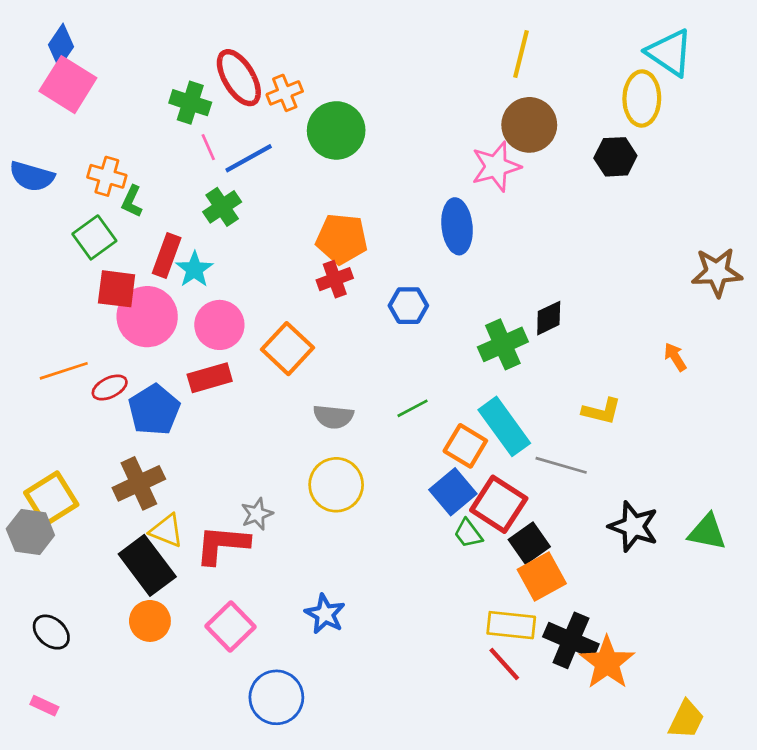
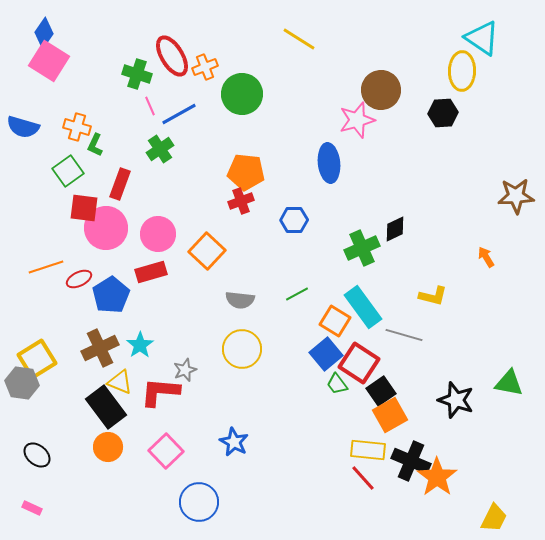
yellow line: (521, 54) -> (299, 39), moved, turned -72
cyan star: (194, 269) -> (140, 345), moved
black star: (633, 526) -> (456, 400), moved

